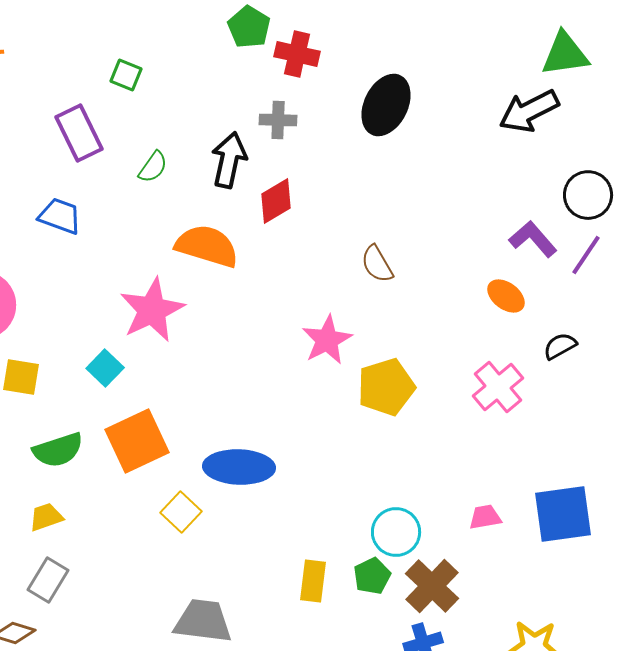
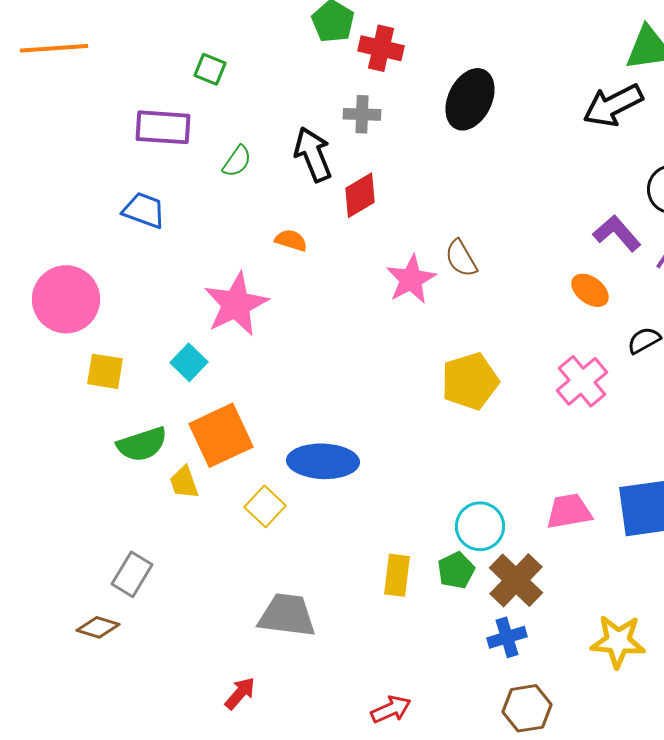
purple rectangle: (79, 133) -> (163, 127), turned -60
black arrow: (229, 160) -> (313, 154), turned -34
orange semicircle: (207, 246) -> (291, 240), size x0.5
pink star: (327, 340) -> (411, 279), moved
yellow trapezoid: (46, 517) -> (184, 482), moved, turned -90
pink trapezoid: (485, 517) -> (569, 511), size x1.4

